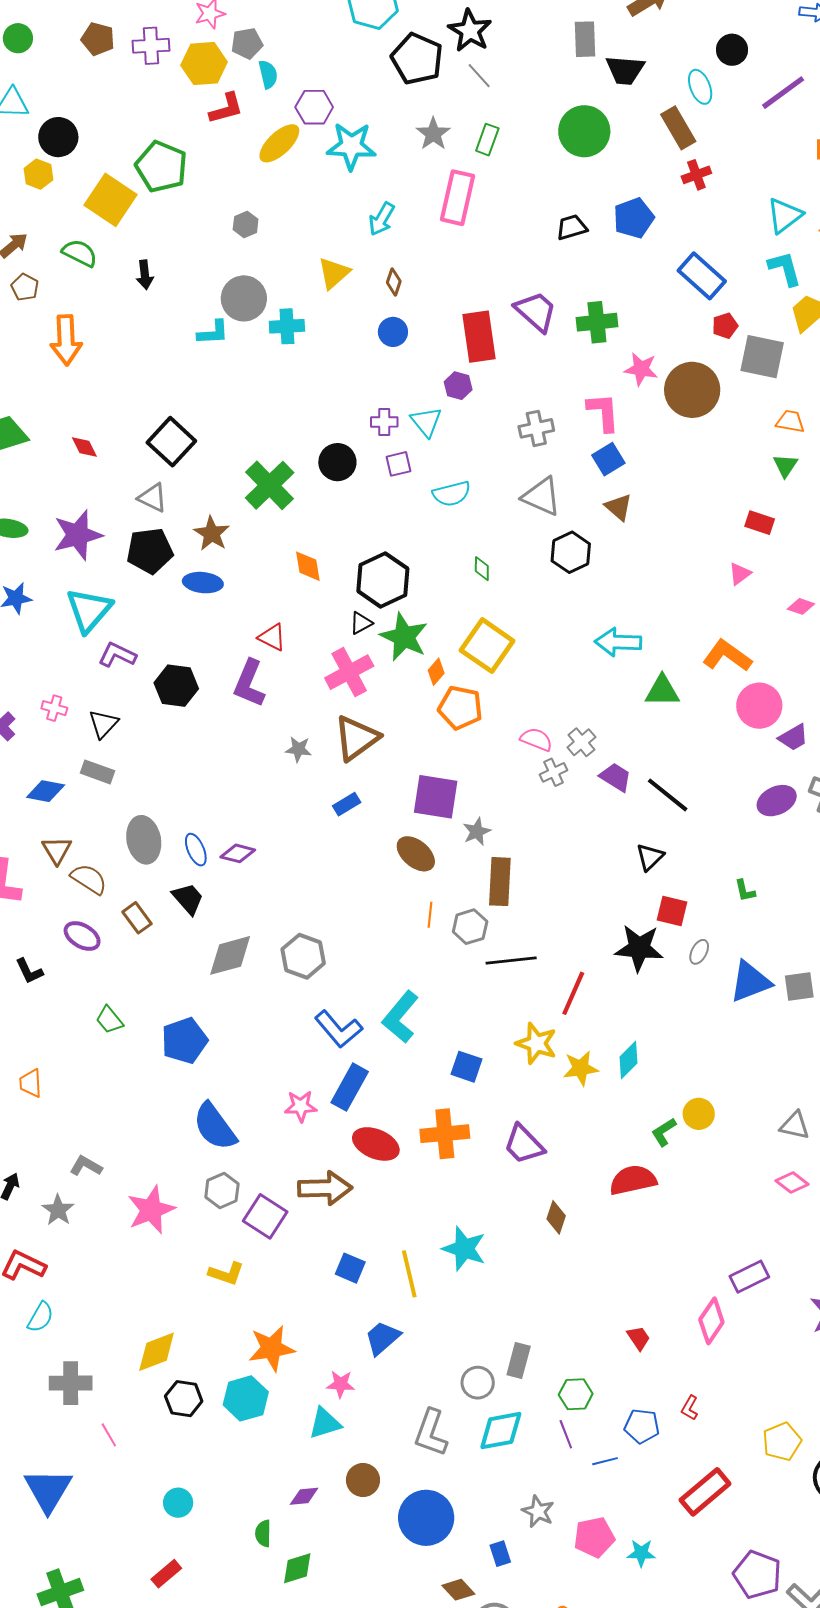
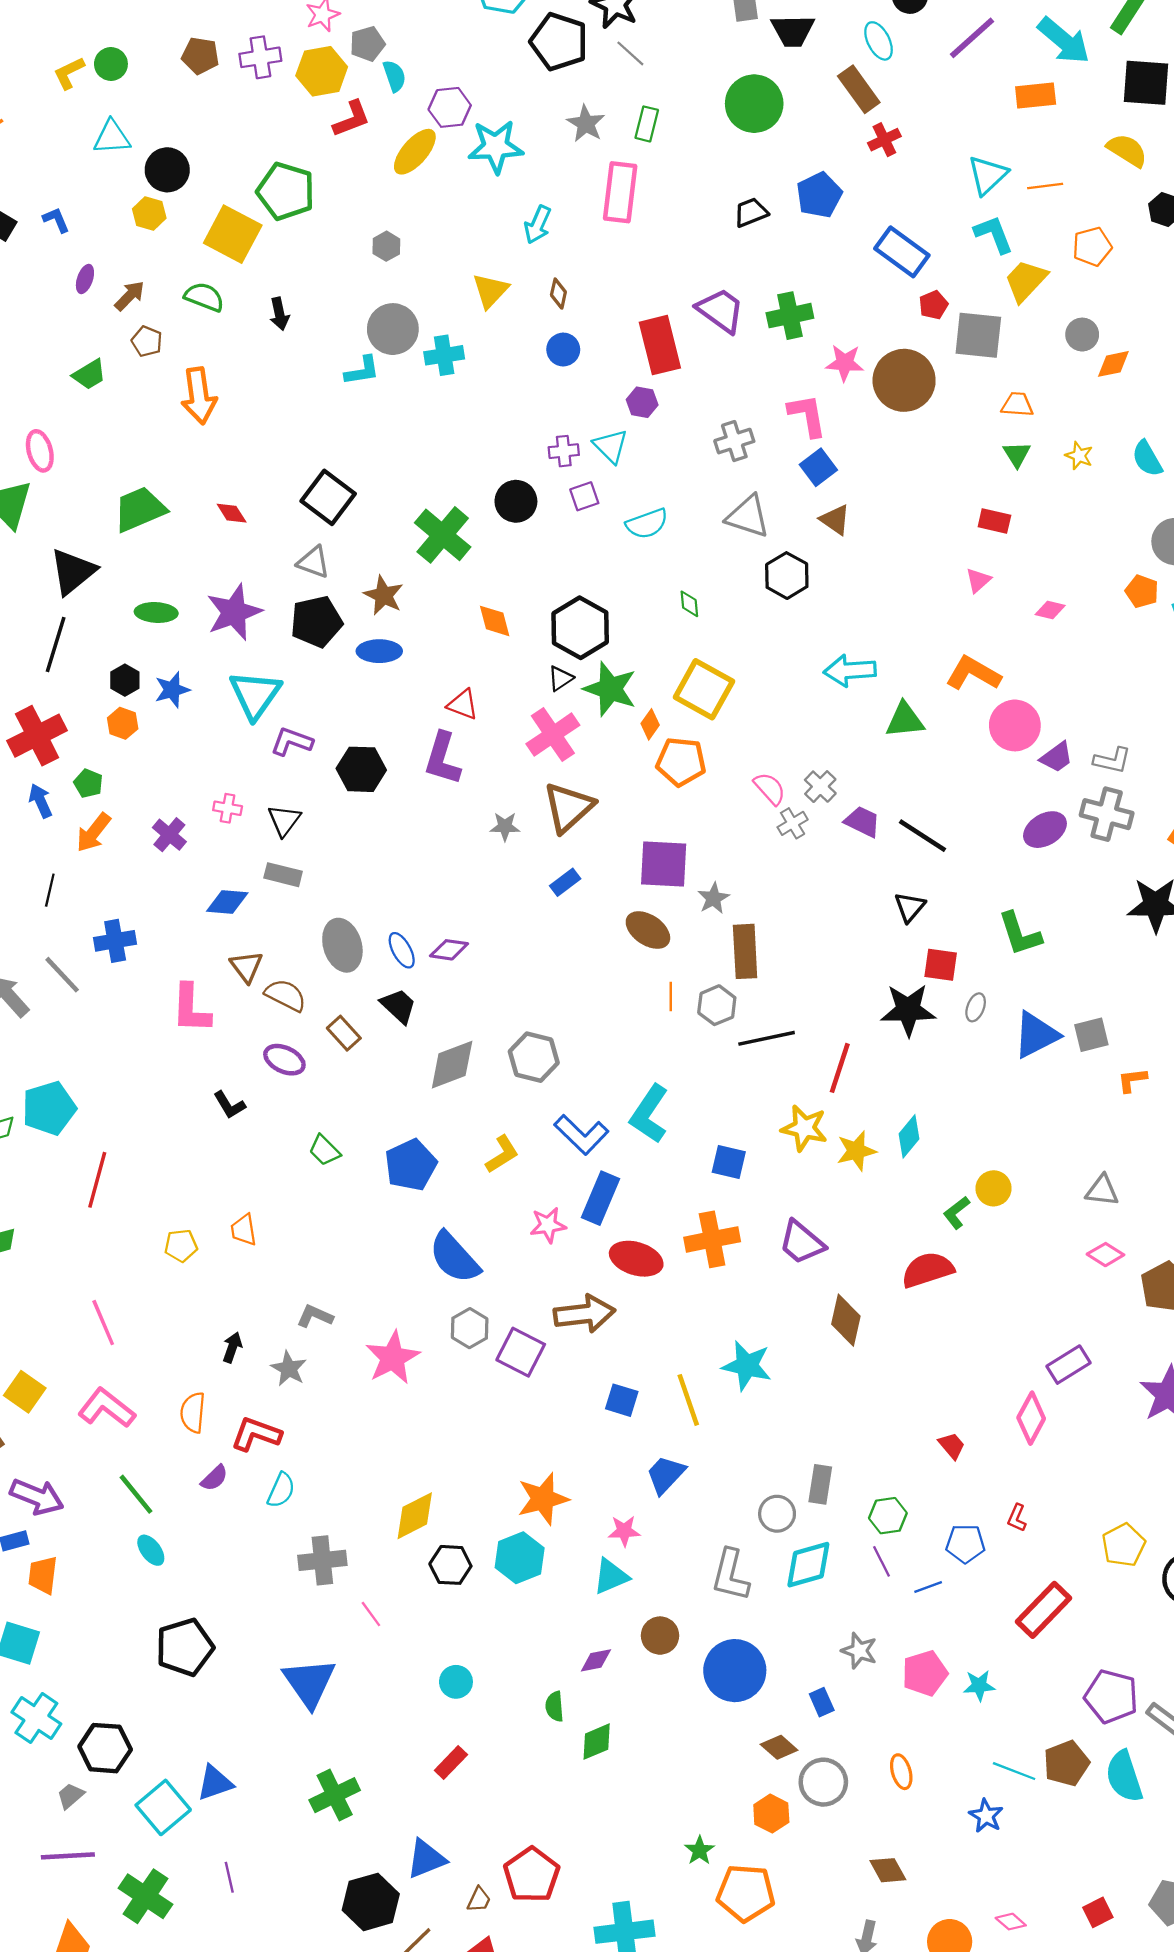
pink semicircle: (536, 739) -> (770, 788), turned 32
green L-shape: (745, 891) -> (1020, 934), size x1.8
brown diamond: (556, 1217) -> (846, 1320), size x1.4
yellow L-shape: (226, 1273) -> (502, 1154), moved, turned -45

